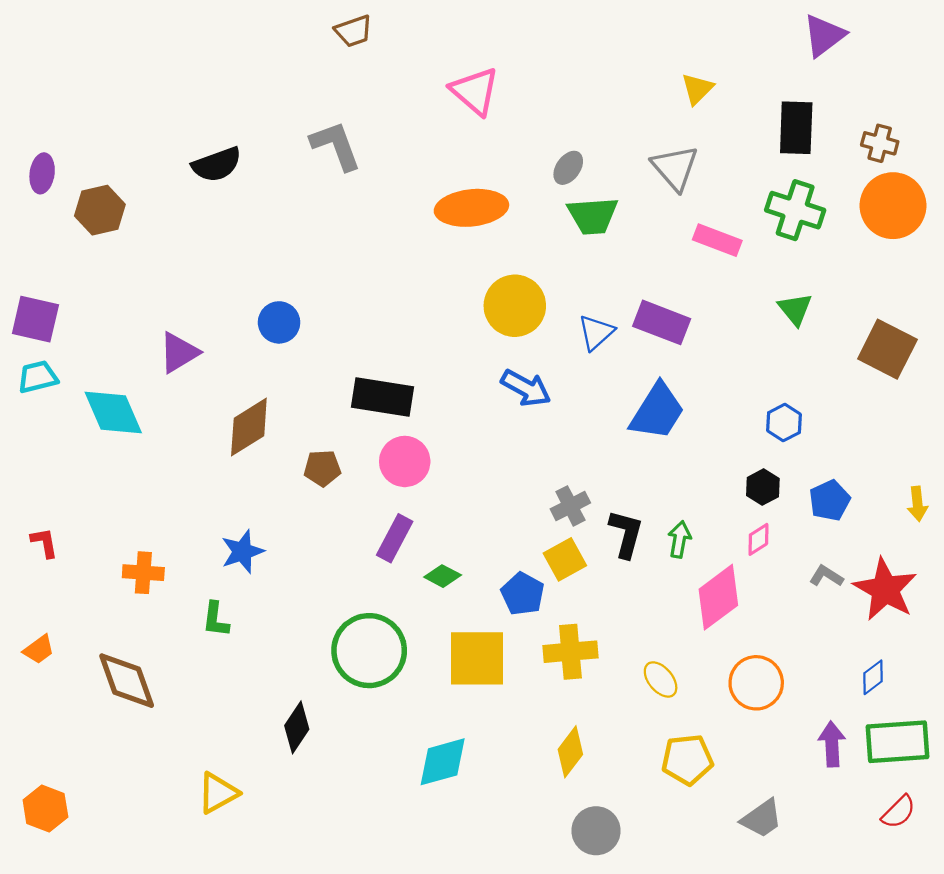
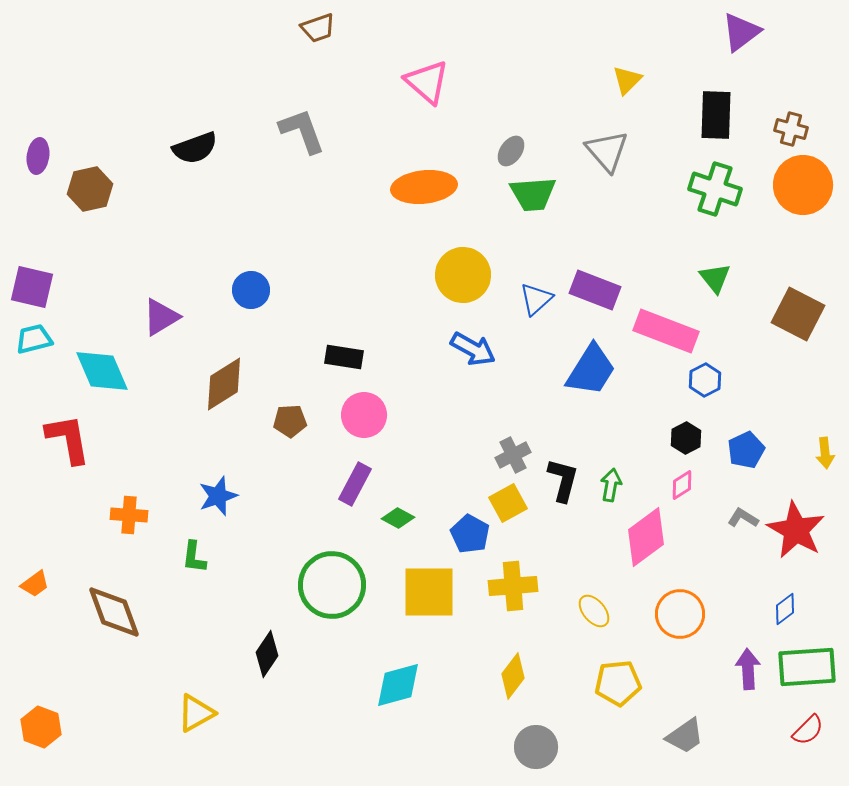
pink rectangle: (717, 240) -> (666, 331), moved, size x1.5
black rectangle: (382, 397) -> (344, 357), size x0.7
red L-shape: (44, 543) -> (68, 439), moved, size x1.8

